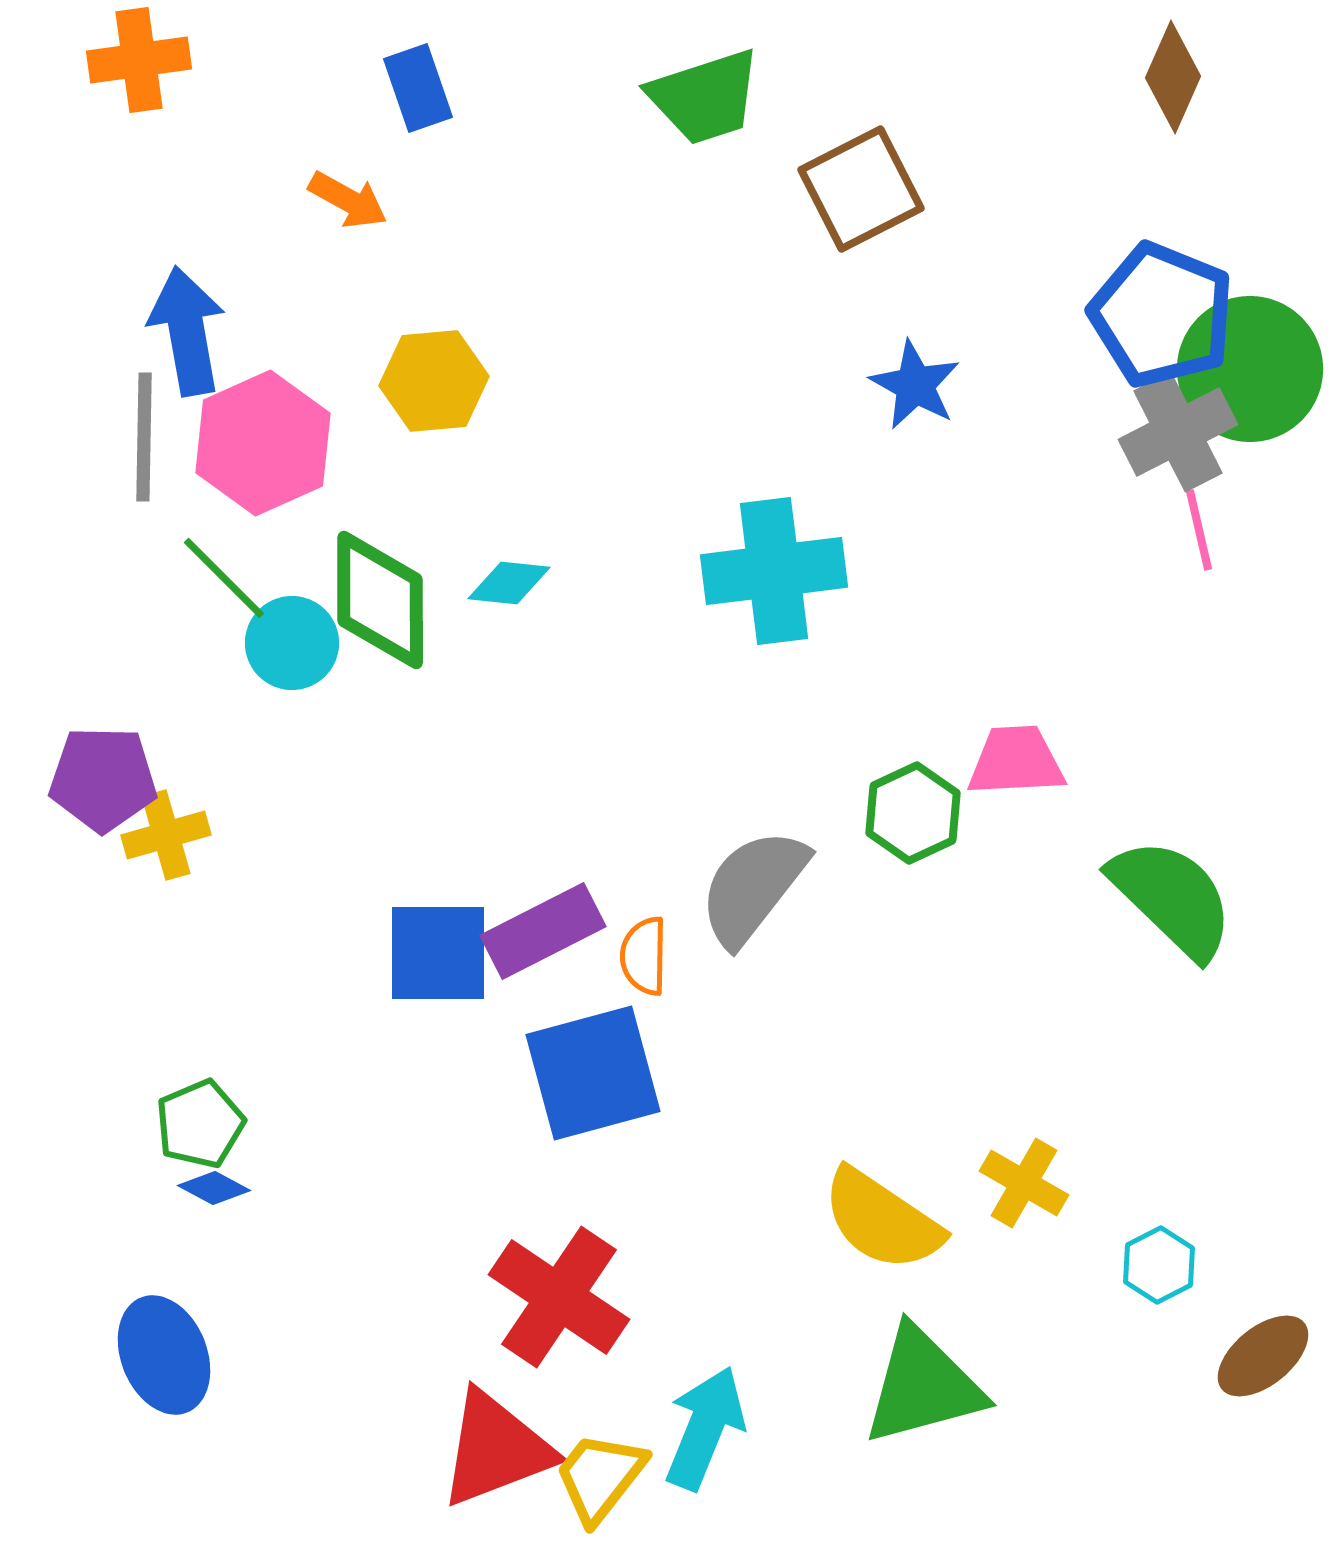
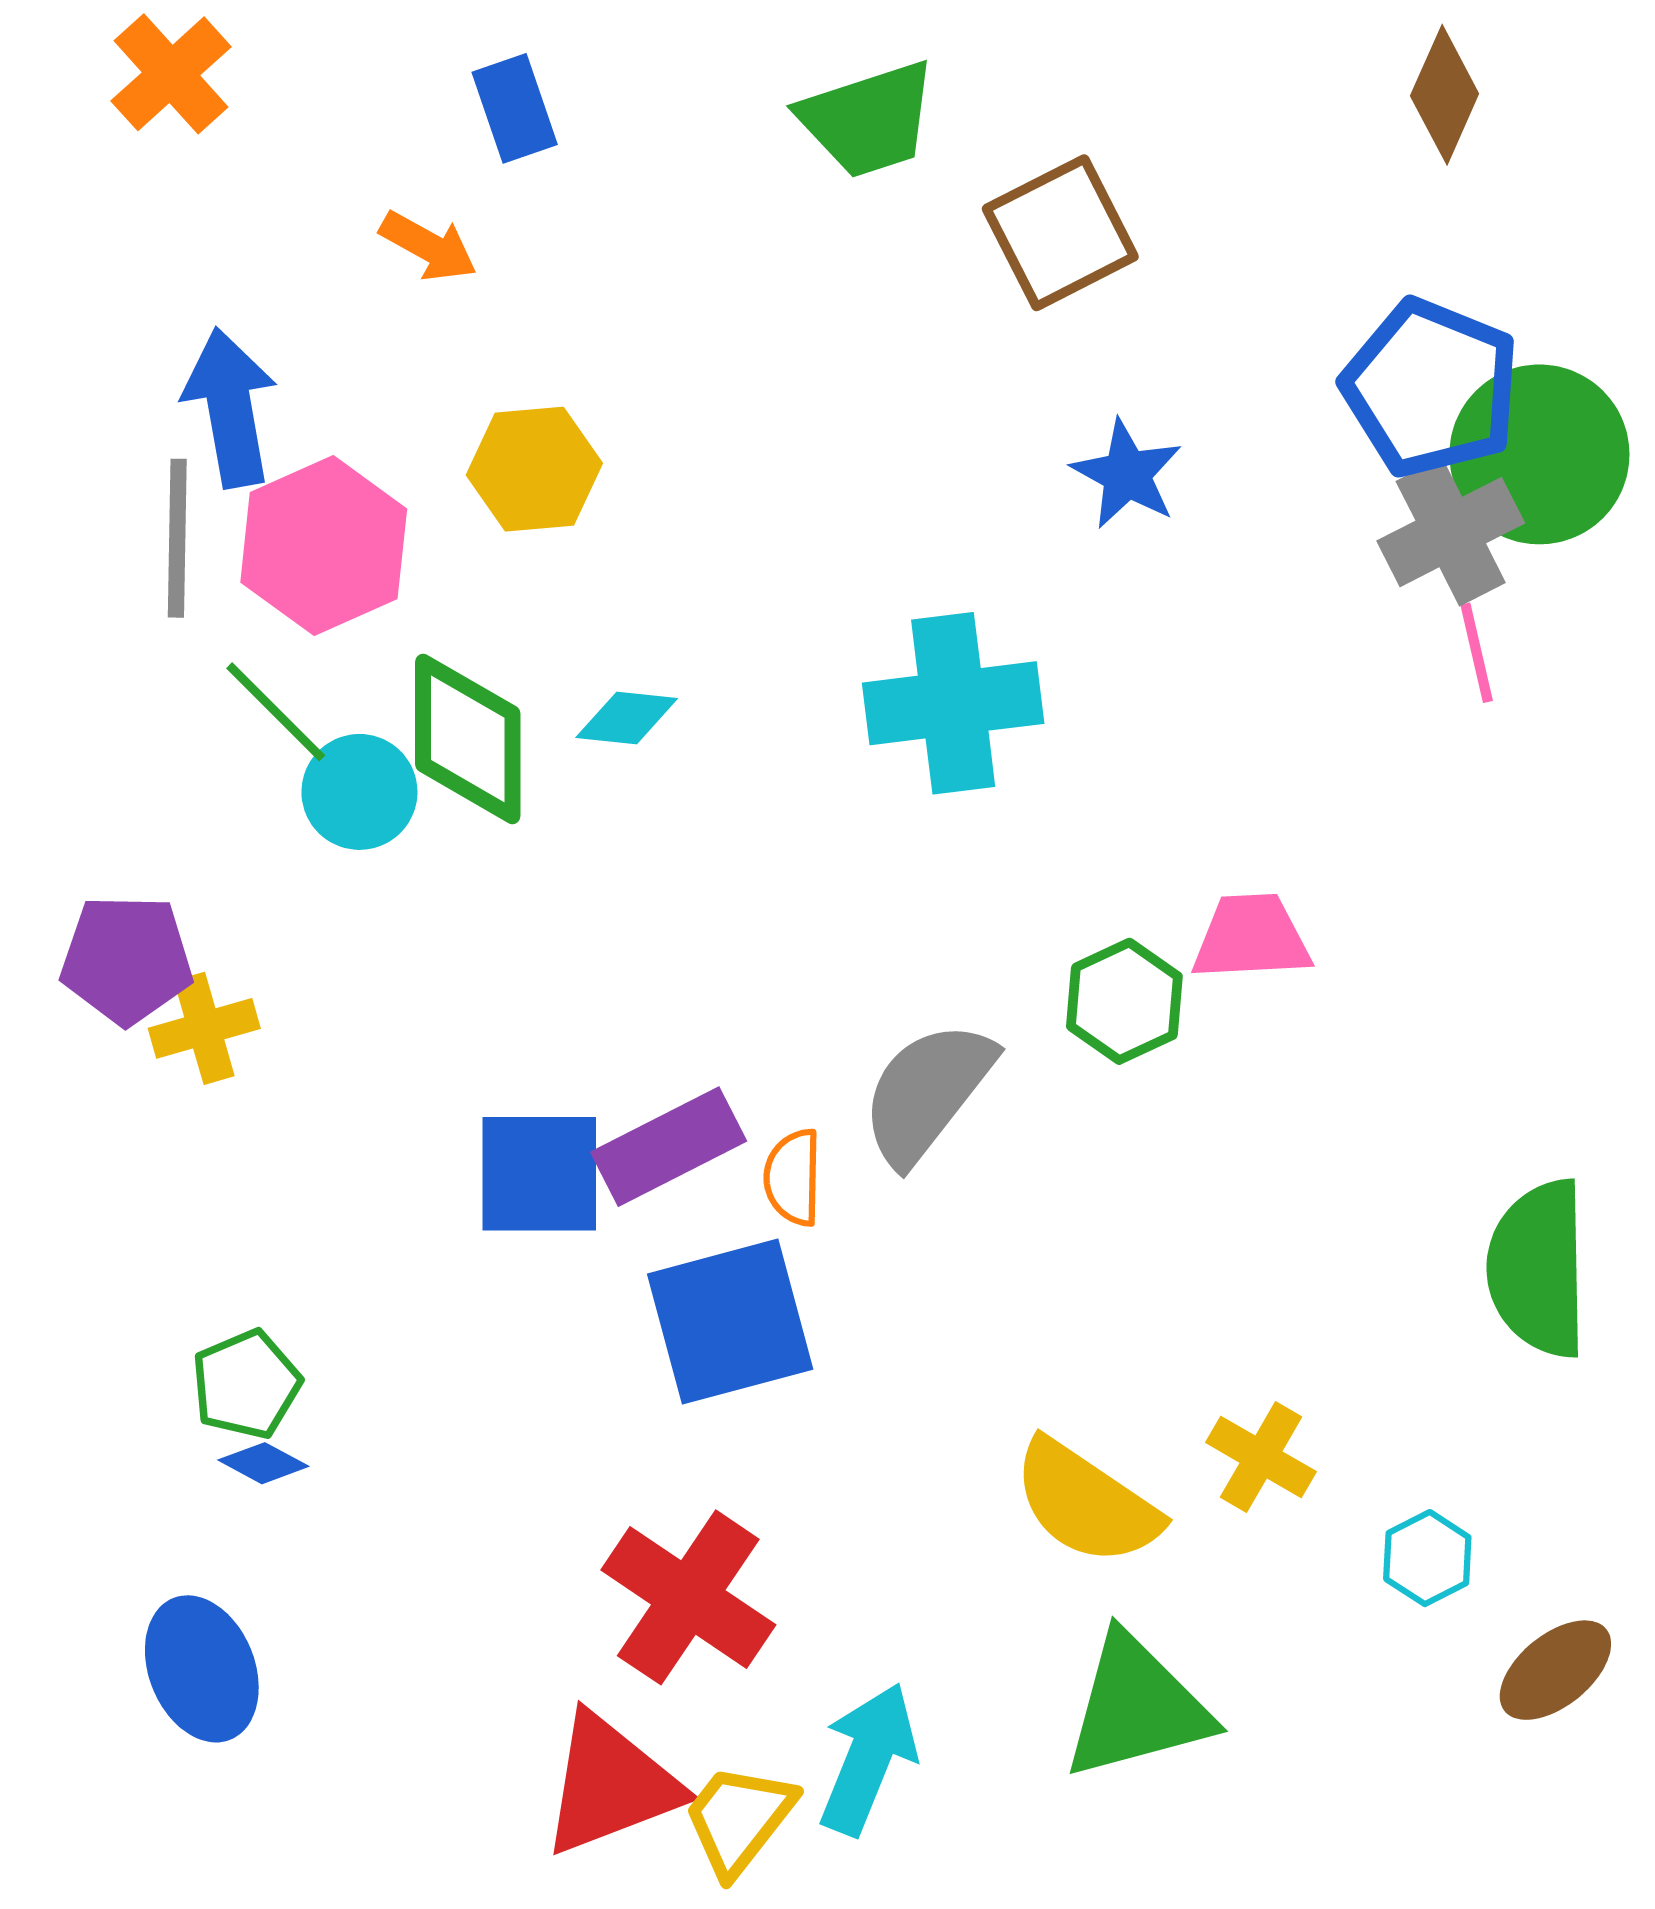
orange cross: (139, 60) -> (171, 74), turned -34
green semicircle: (1172, 898) -> (1538, 1269), moved, turned -135

